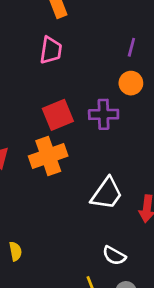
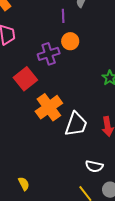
purple cross: (104, 114) -> (49, 54), moved
orange cross: (48, 156) -> (49, 107), moved

